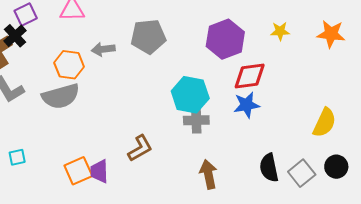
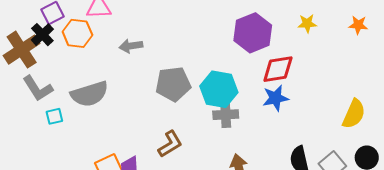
orange star: (331, 34) -> (358, 25), size x0.7
gray pentagon: (148, 37) -> (173, 84), moved
orange hexagon: (69, 65) -> (77, 33), moved
cyan square: (17, 157) -> (54, 116), moved

